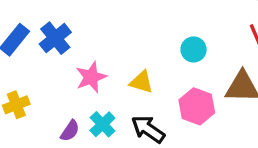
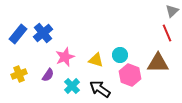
cyan circle: (194, 49) -> (120, 55), moved
purple semicircle: (70, 131) -> (48, 75), moved

